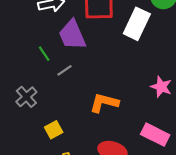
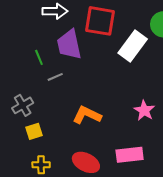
gray cross: (26, 97) -> (23, 105), moved
pink rectangle: (155, 135) -> (130, 155), turned -44

